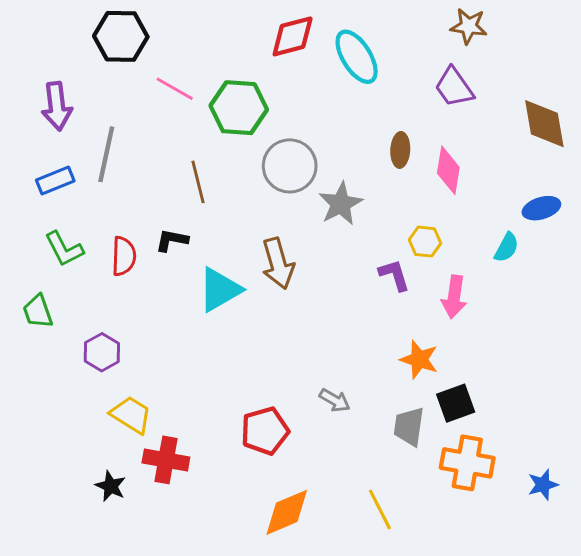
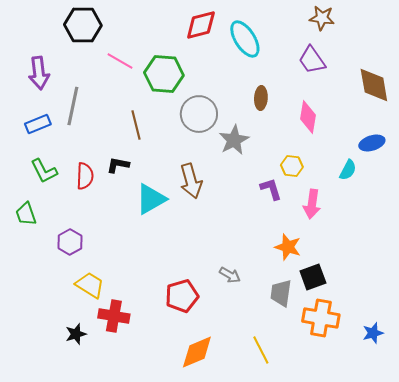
brown ellipse: (400, 150) -> (261, 98), moved
black star: (111, 486) -> (76, 334), turned 30

